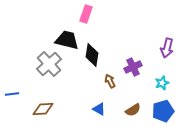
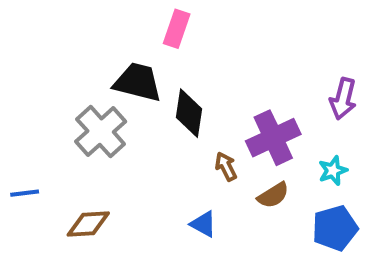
purple cross: (133, 67) -> (273, 138), size x1.4
brown semicircle: (133, 110) -> (273, 195), moved

